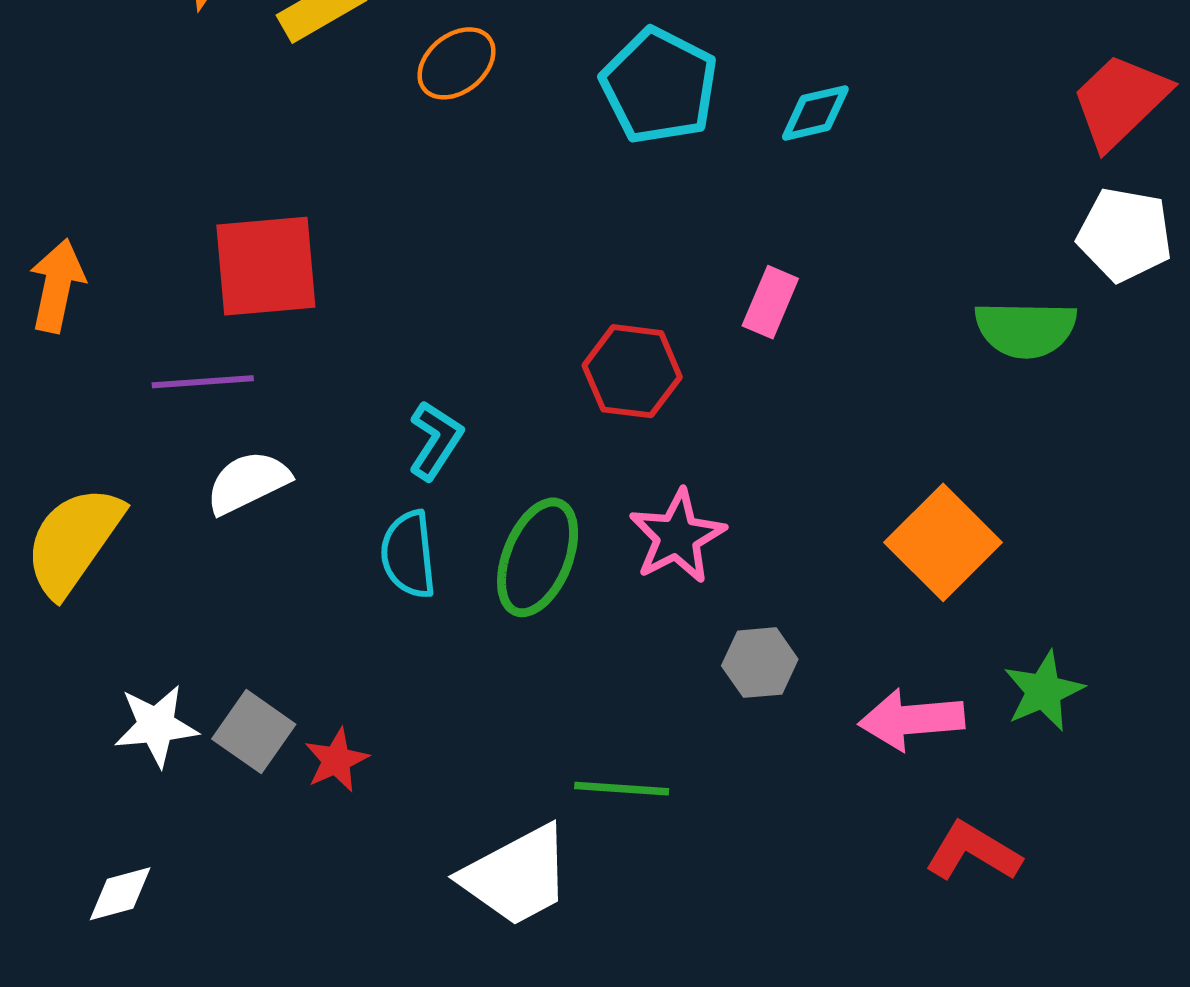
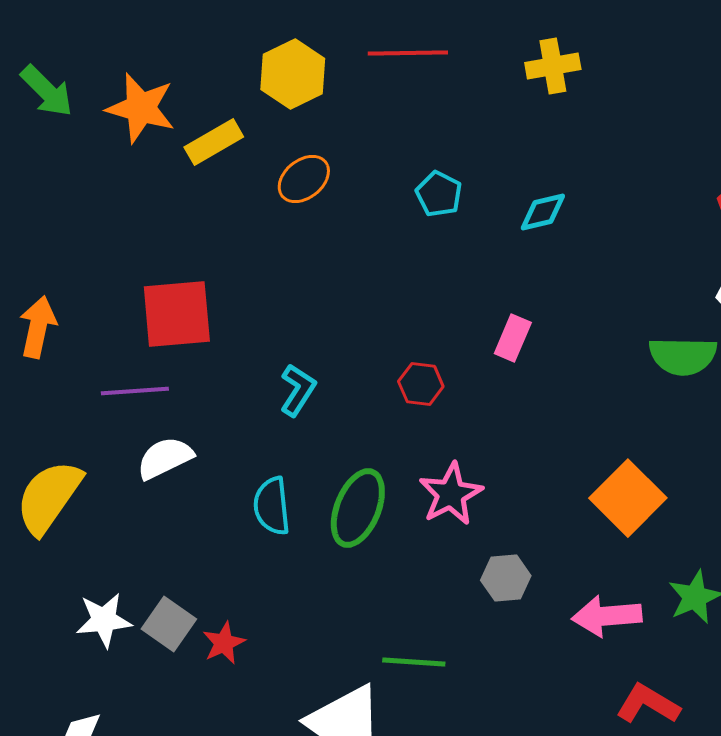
cyan pentagon: (659, 86) -> (439, 194), size x0.6
red hexagon: (632, 371) -> (421, 384), size x0.7
cyan L-shape: (435, 440) -> (298, 390), moved

